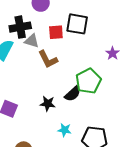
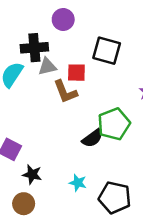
red square: (56, 32) -> (76, 73), moved
gray triangle: (32, 41) -> (47, 67), turned -35
black star: (48, 104) -> (32, 174), moved

